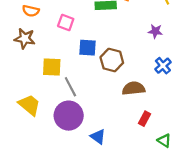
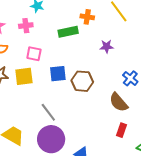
purple star: (155, 31) -> (107, 46), moved
yellow square: (52, 67) -> (24, 76), moved
brown semicircle: (133, 88) -> (119, 102), moved, turned -115

